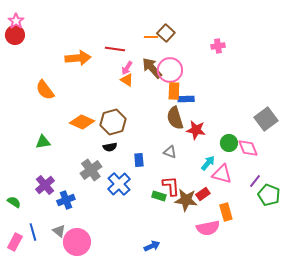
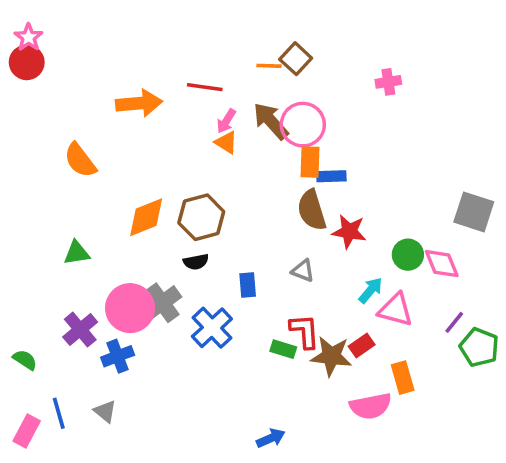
gray square: (266, 119) -> (474, 212), turned -35
orange diamond: (82, 122) -> (146, 217), turned -45
pink circle: (77, 242) -> (130, 308), moved

